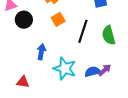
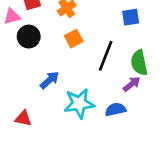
blue arrow: (41, 52) -> (50, 80), turned 35
cyan star: (65, 69) -> (79, 103), turned -30
purple arrow: (105, 70) -> (132, 84), moved

